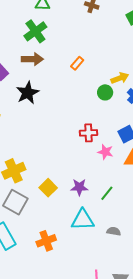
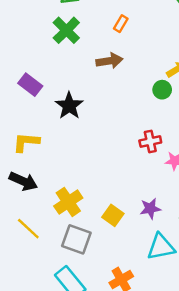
brown arrow: (32, 59) -> (109, 61), moved
orange rectangle: (77, 63) -> (121, 24), moved

